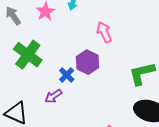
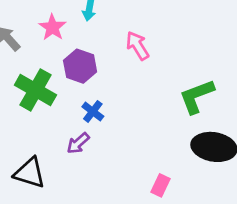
purple hexagon: (87, 62) -> (80, 66), moved

